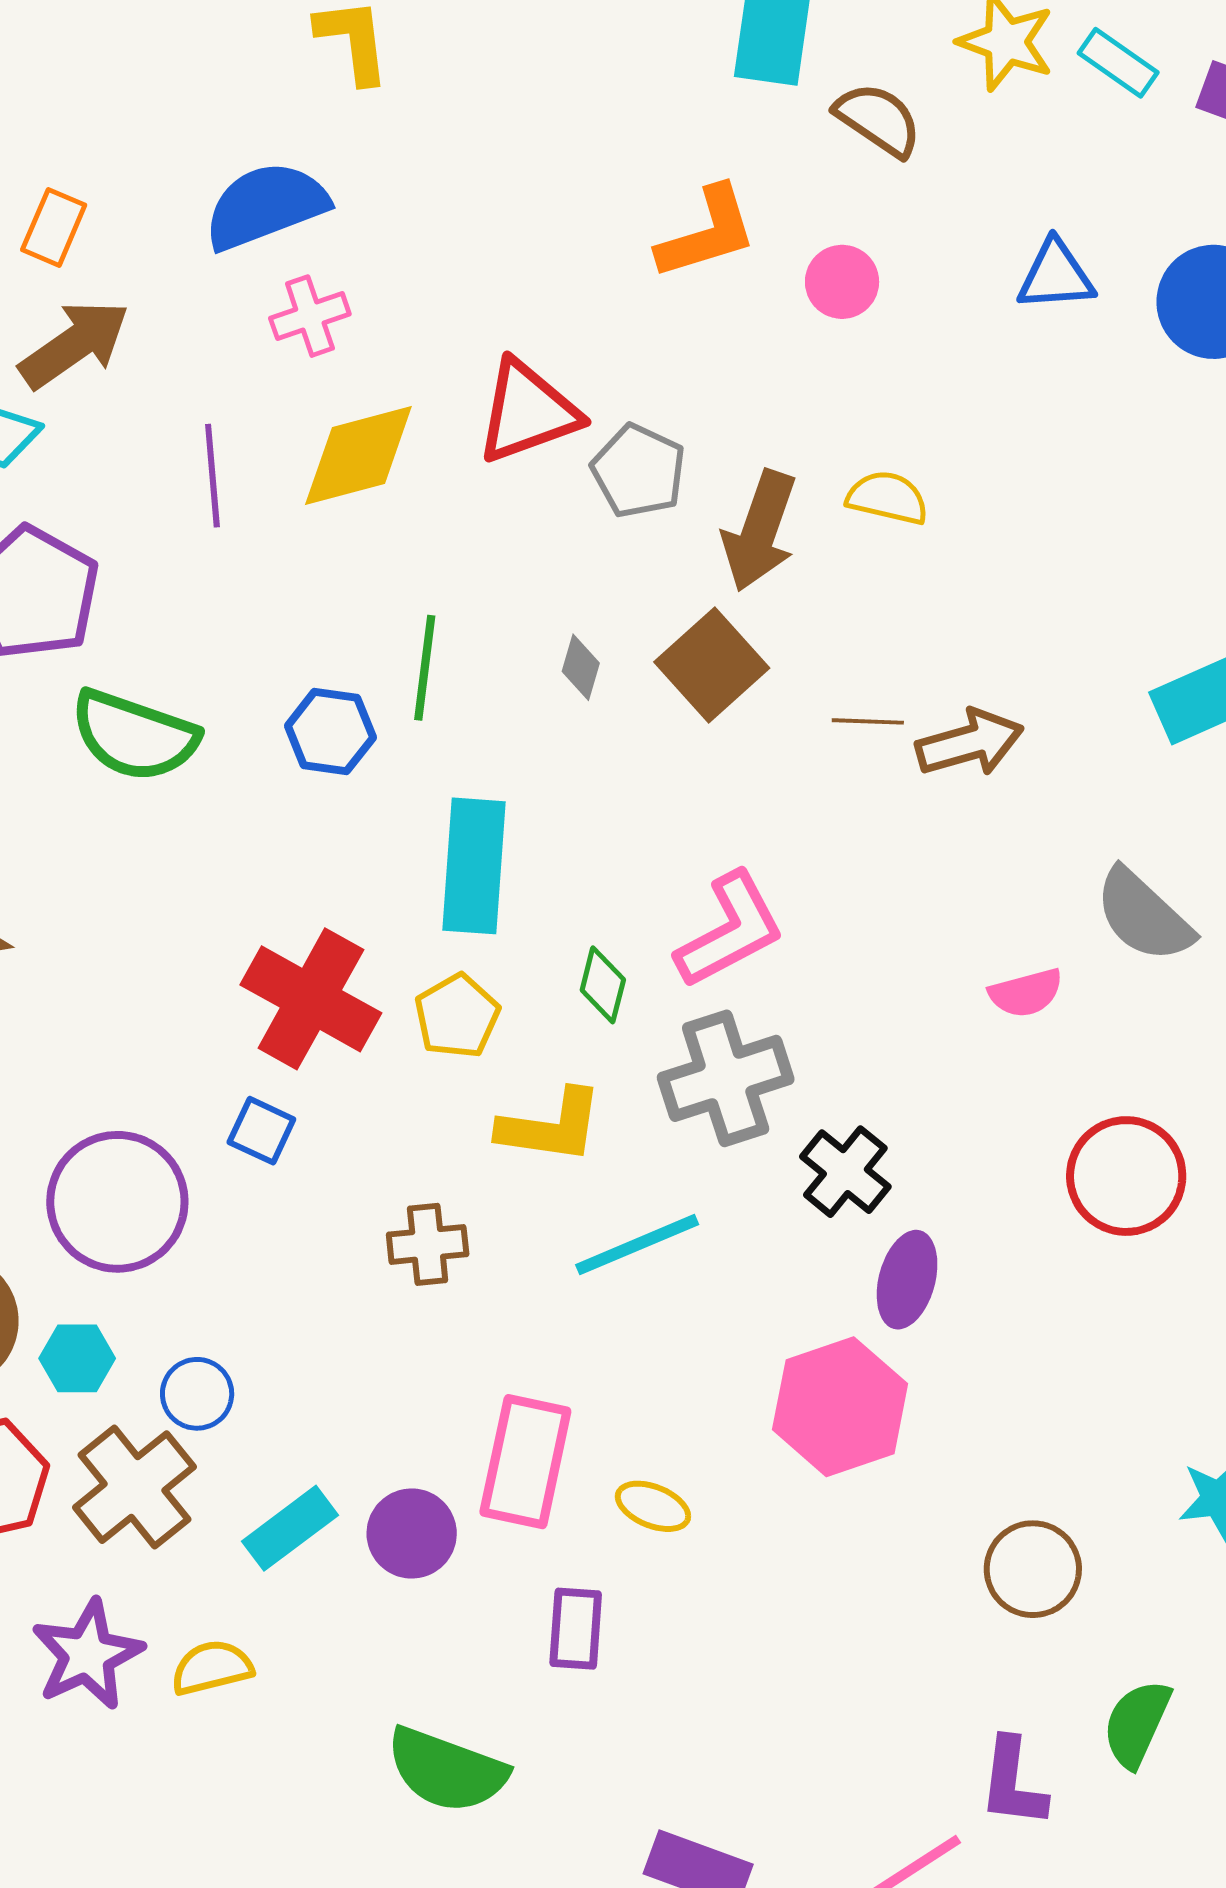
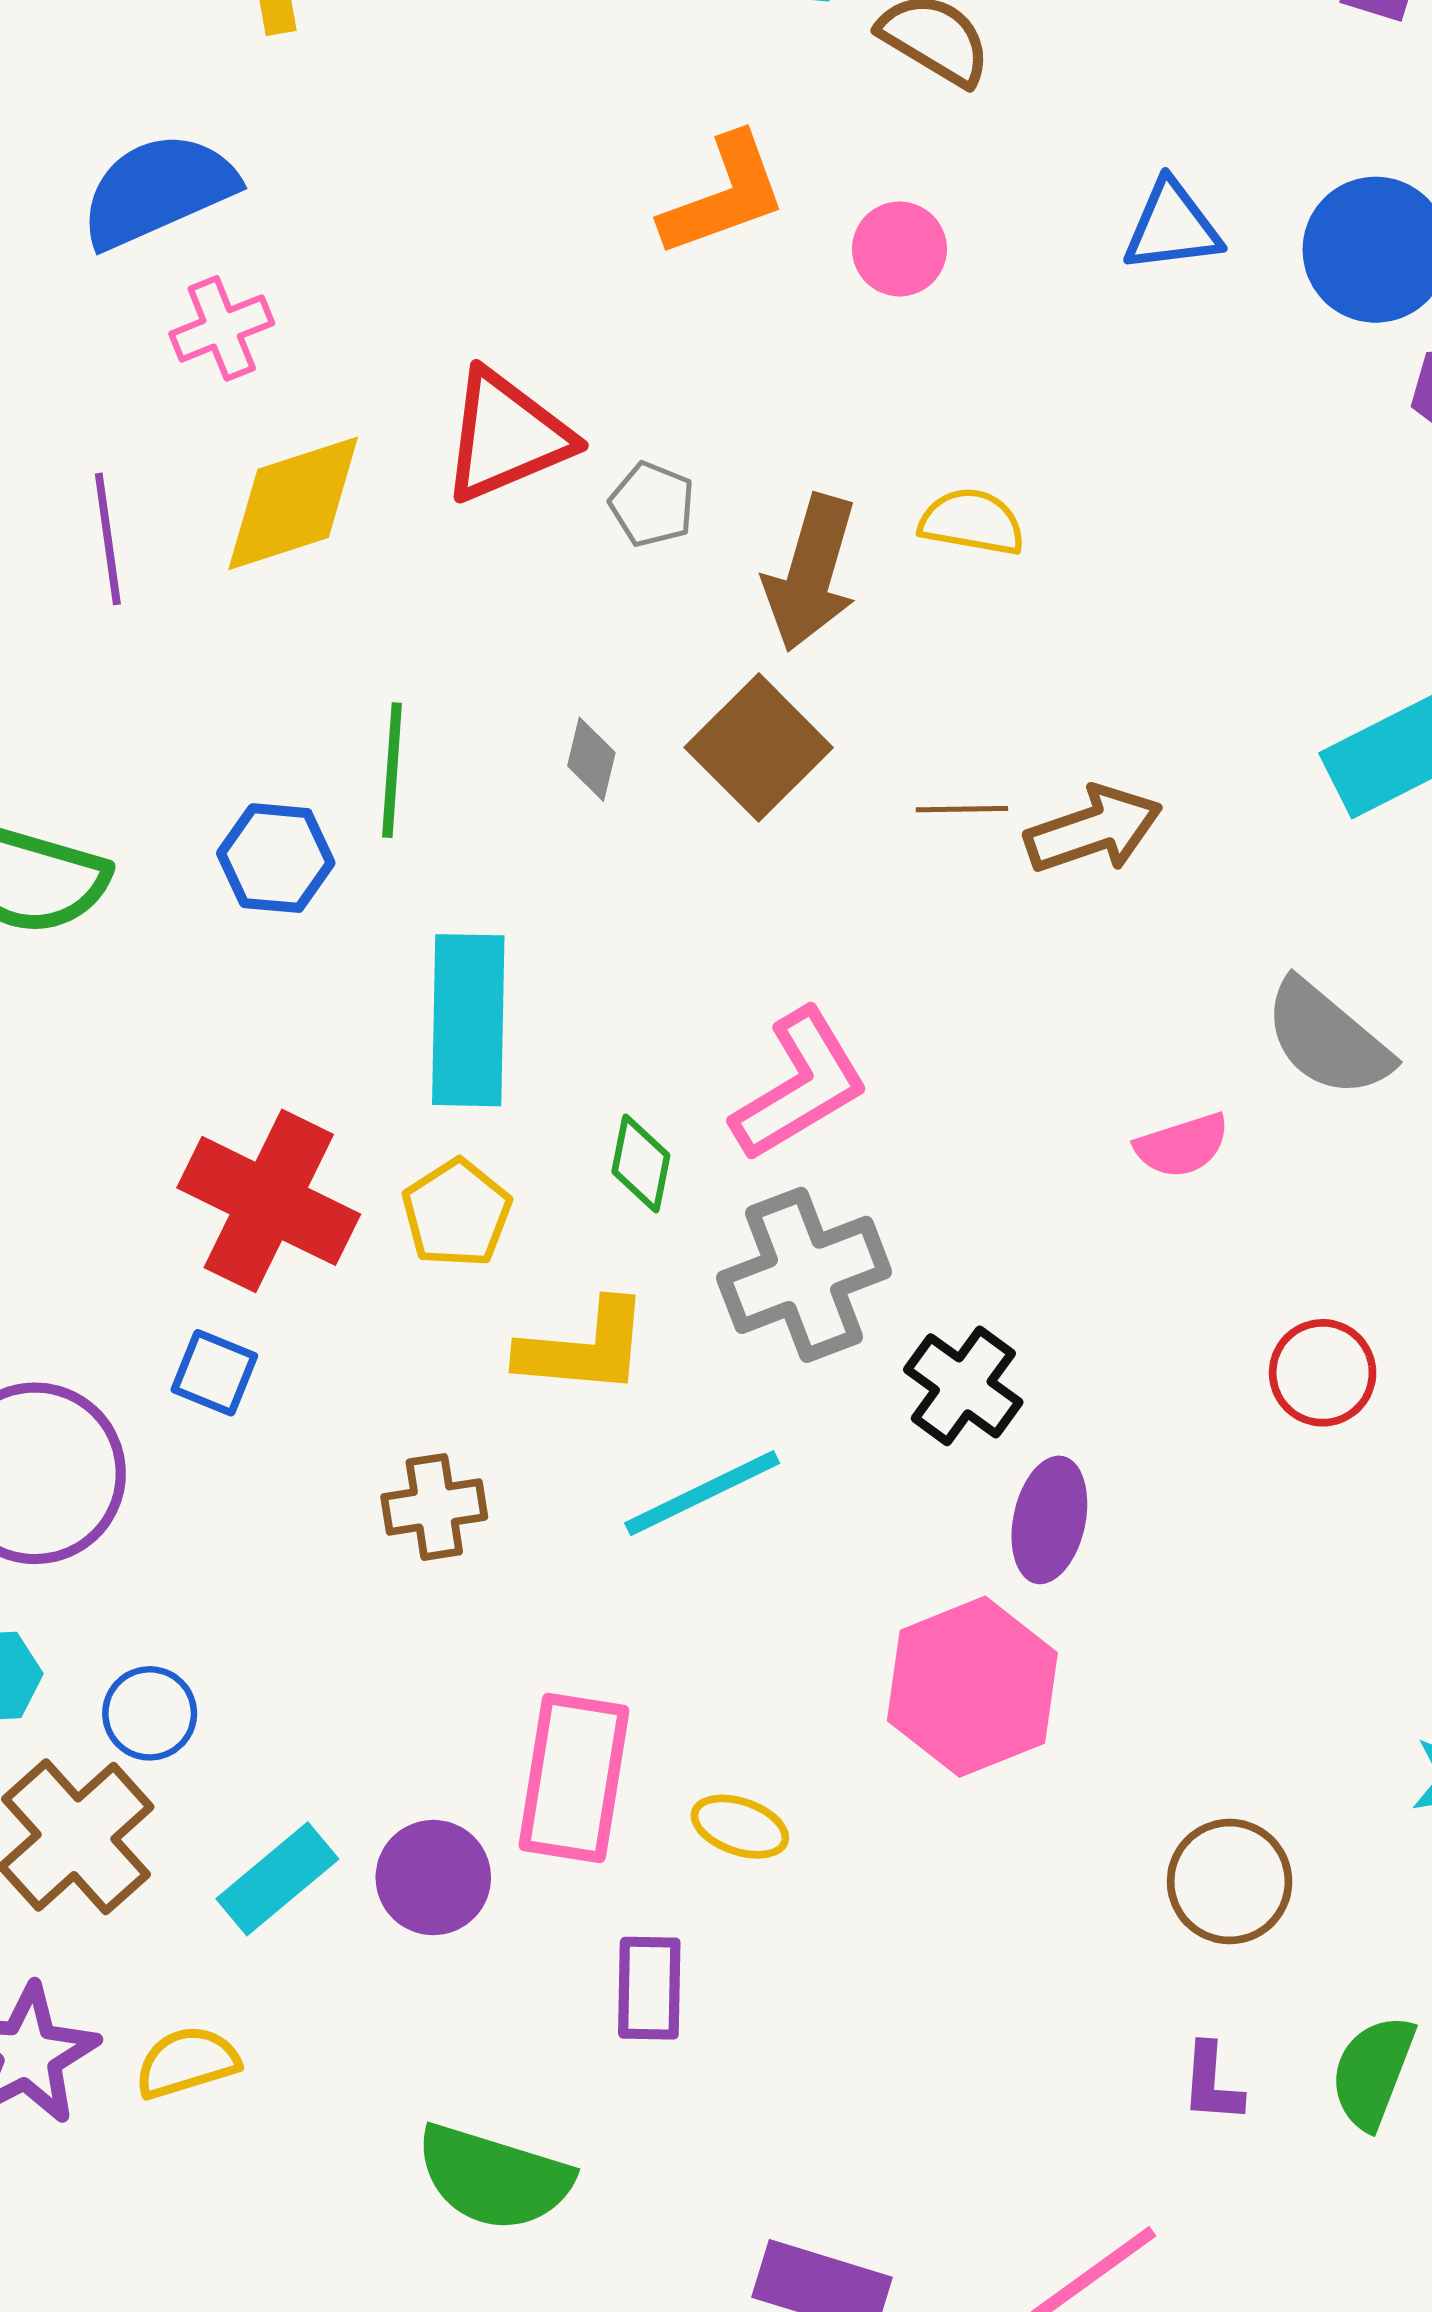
gray pentagon: (639, 471) -> (652, 504), size x0.7
red circle: (1126, 1176) -> (1323, 1373), size x0.7
purple L-shape: (1013, 1783) -> (1212, 2083), moved, size x0.7

